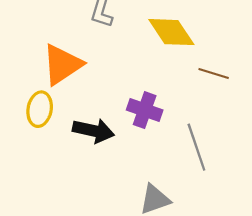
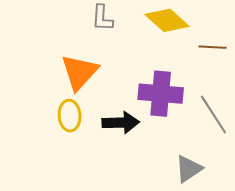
purple cross: (145, 110) -> (161, 94), size x1.4

